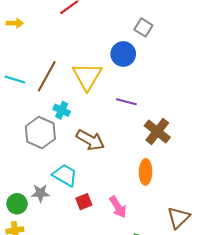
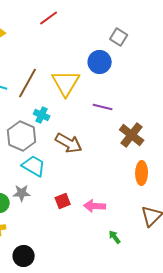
orange ellipse: (146, 172) -> (142, 173), moved
cyan trapezoid: (65, 175) -> (34, 166), moved
pink arrow: (118, 207) -> (95, 206), turned 125

